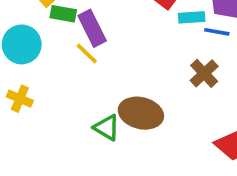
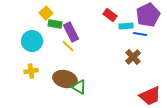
yellow cross: (20, 99) -> (31, 71), turned -32
brown ellipse: (141, 113) -> (65, 79), moved

